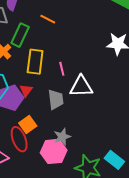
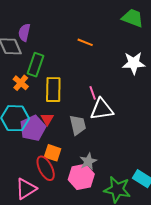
orange line: (48, 19) -> (85, 42), moved
pink line: (62, 69) -> (93, 93), moved
orange square: (28, 124) -> (53, 153), turned -30

